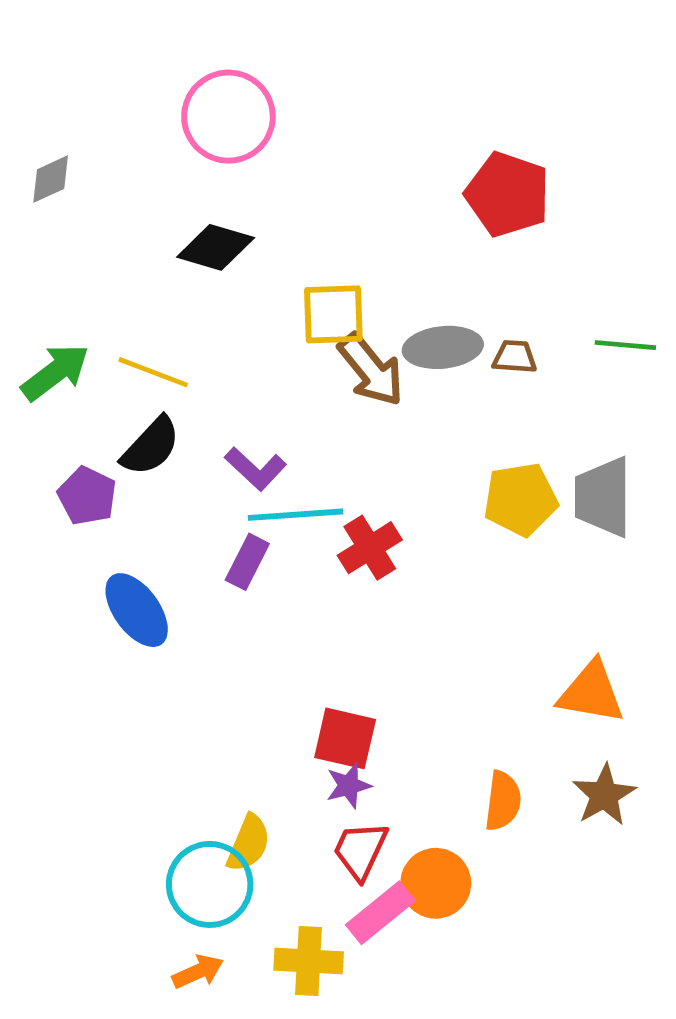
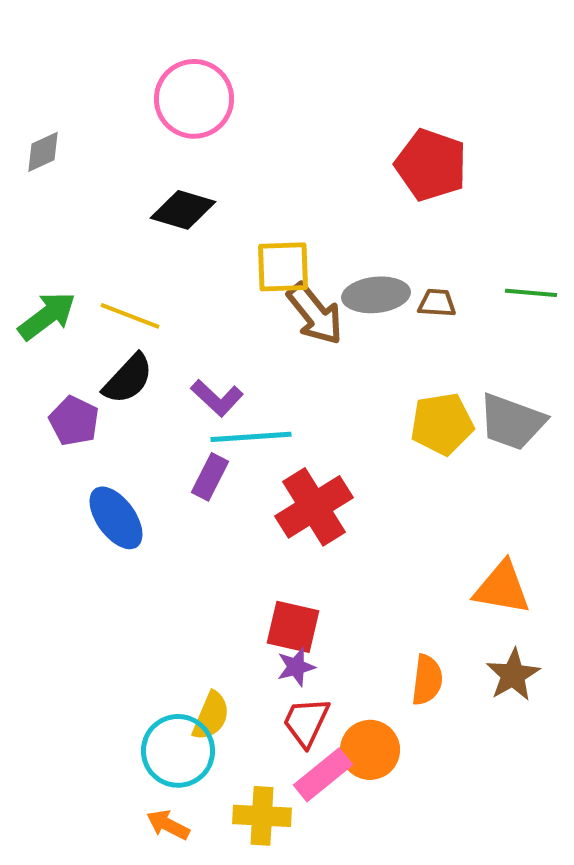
gray trapezoid: (603, 497) -> (512, 422), turned -70
red cross: (370, 548) -> (314, 507), moved, size x1.4
orange arrow: (198, 972) -> (168, 825), turned -129

